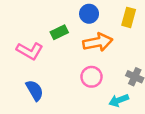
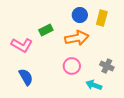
blue circle: (89, 14) -> (80, 15), moved
cyan arrow: (119, 100) -> (94, 85), turned 42

